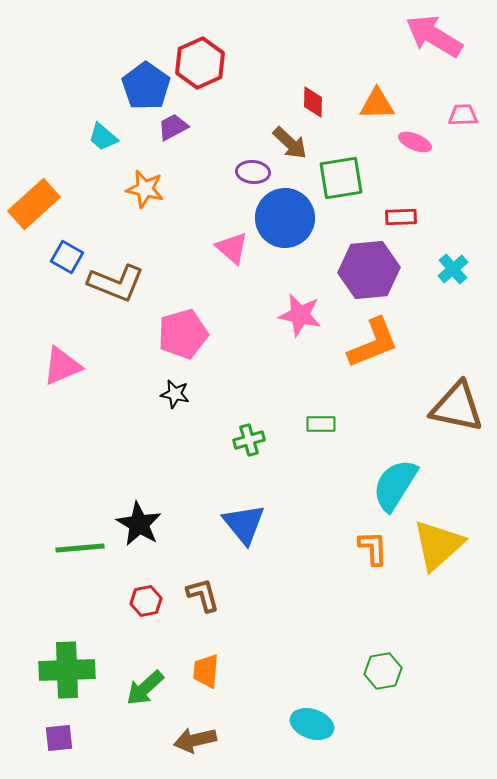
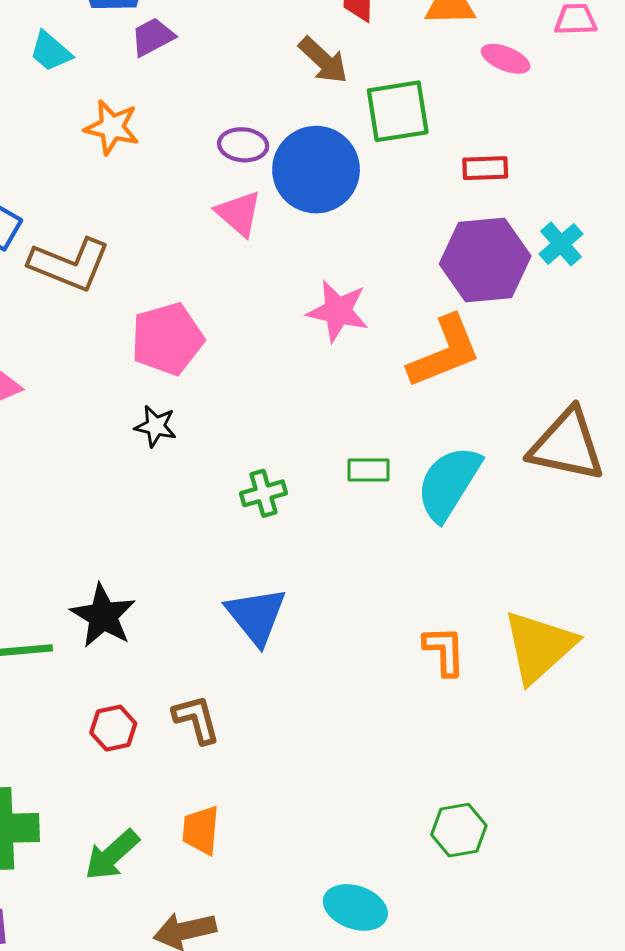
purple ellipse: (253, 172) -> (243, 145), moved
purple hexagon: (369, 270) -> (485, 260), moved
cyan semicircle: (395, 485) -> (449, 483), moved

